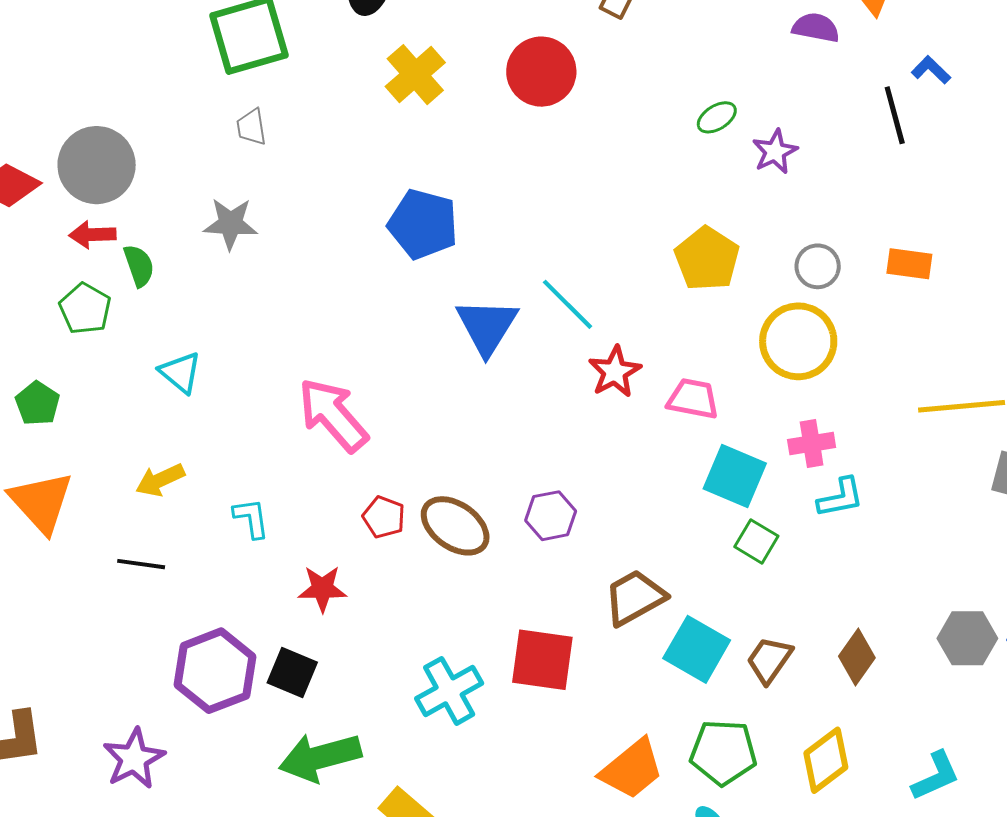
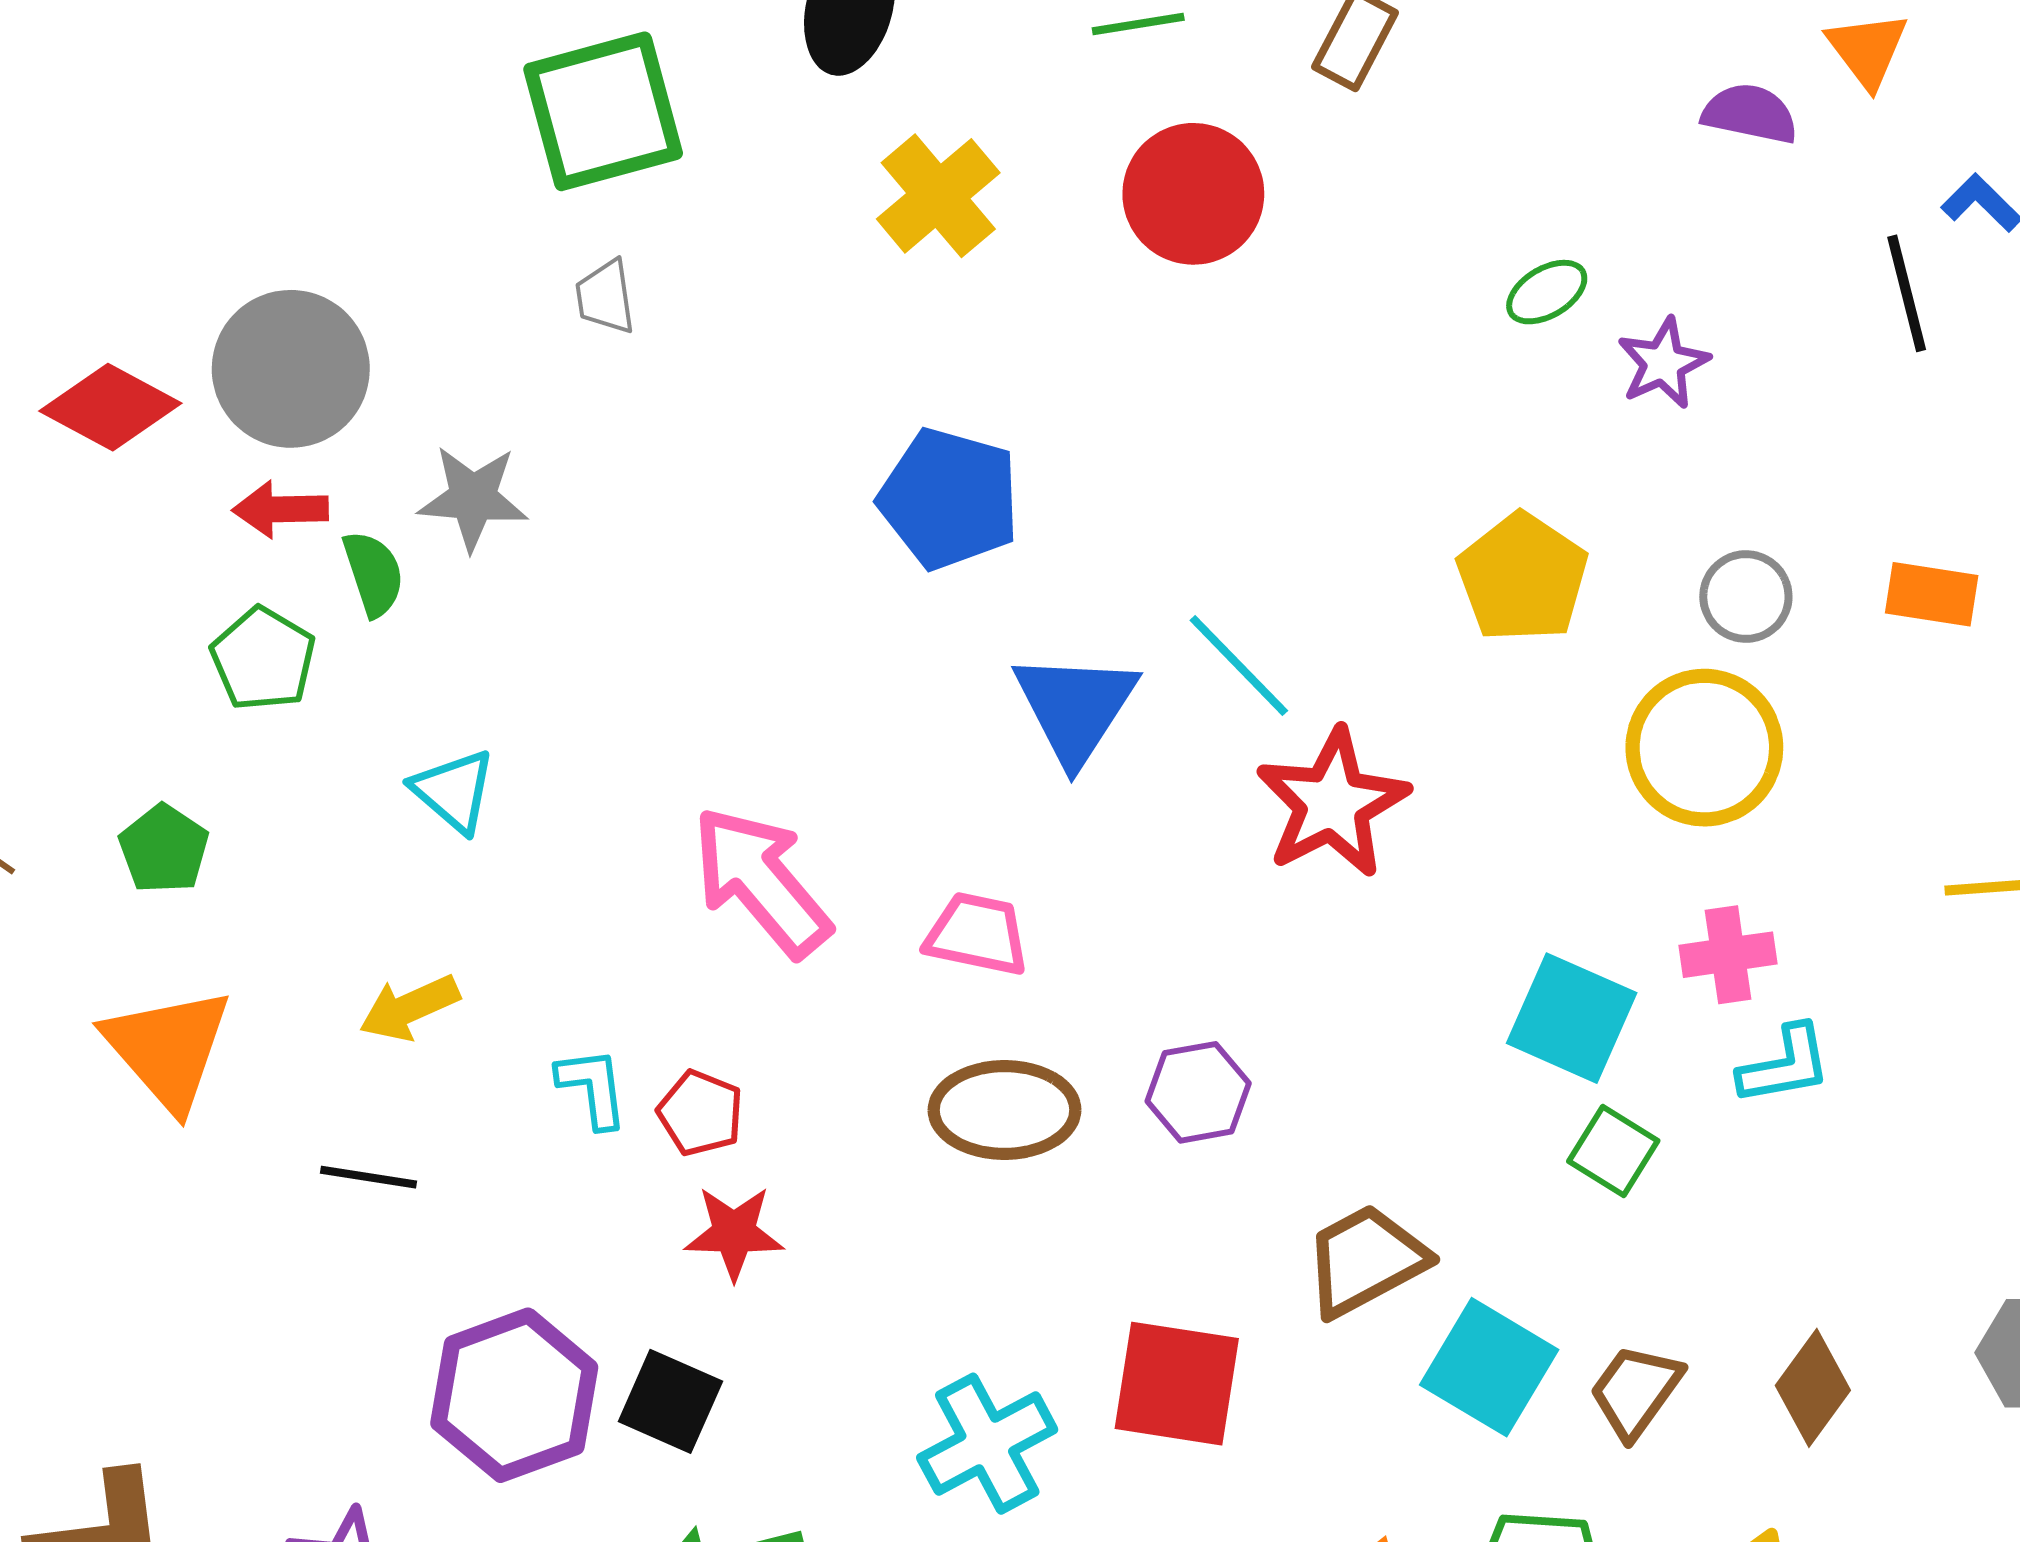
gray star: (230, 224) -> (473, 498), moved
red star: (615, 372) -> (1332, 803), size x1.4
pink trapezoid: (693, 399) -> (977, 934), moved
red pentagon: (384, 517) -> (700, 1113), moved
brown ellipse: (455, 526) -> (1005, 1110), turned -36

